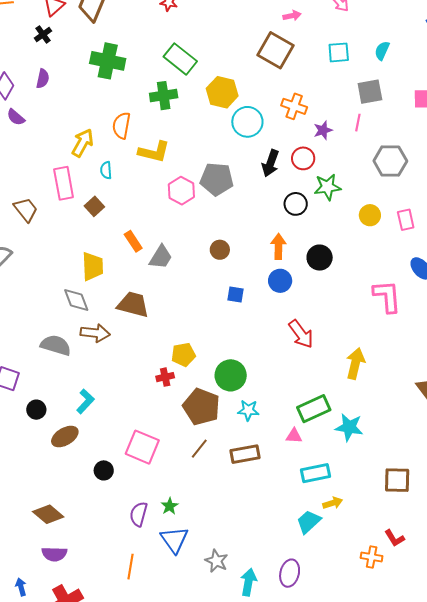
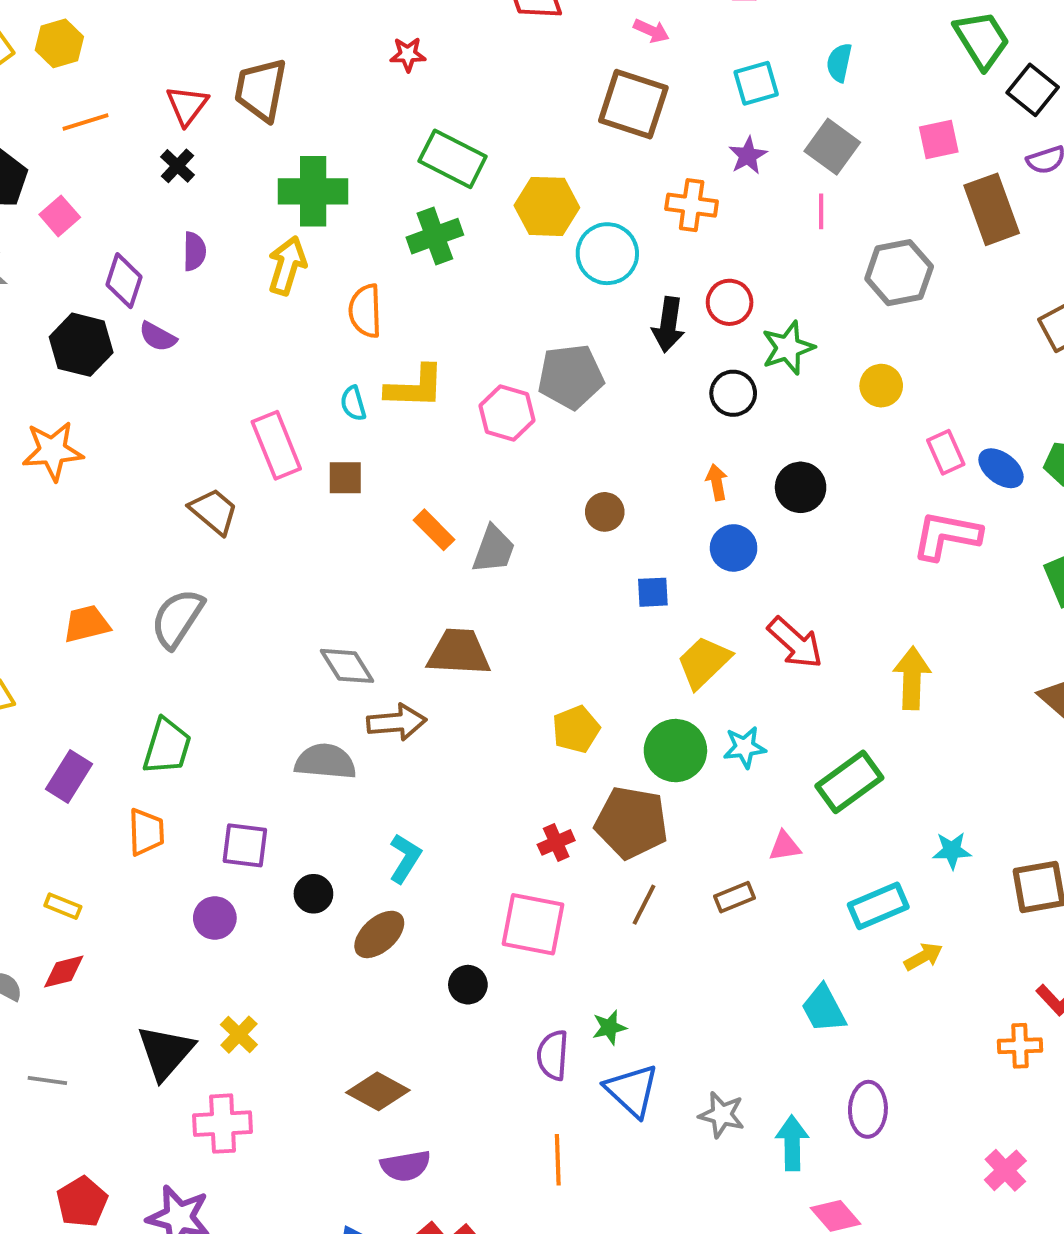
pink arrow: (292, 16) -> (651, 31), turned 48
gray square: (370, 92) -> (832, 147), turned -32
purple star: (323, 130) -> (748, 156), moved
yellow arrow: (83, 143) -> (287, 265), moved
yellow L-shape: (154, 152) -> (415, 387), moved
brown square: (94, 206) -> (345, 478), turned -36
pink rectangle: (406, 220) -> (946, 452), moved
orange arrow: (278, 246) -> (717, 482), size x0.7
yellow trapezoid: (93, 266) -> (704, 662), moved, turned -120
pink L-shape: (387, 296) -> (947, 536), turned -63
red cross: (165, 377) -> (556, 842), moved
cyan star: (248, 410) -> (745, 747), moved
cyan star: (349, 427) -> (952, 850), moved, size x0.7
pink triangle: (294, 436) -> (785, 846), moved
brown rectangle: (245, 454) -> (735, 897), size x0.7
green star: (170, 506) -> (609, 1027), turned 30
cyan trapezoid: (309, 522) -> (824, 1009), moved, turned -64

